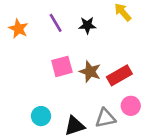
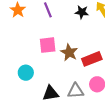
black star: (87, 25) -> (82, 12), moved
cyan circle: (41, 116) -> (26, 73), moved

